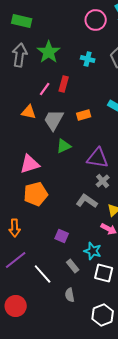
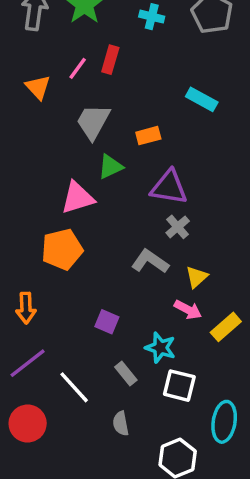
orange triangle: (29, 112) -> (38, 87), moved, turned 35
orange rectangle: (84, 115) -> (148, 136), moved
pink triangle: (30, 164) -> (78, 198), moved
red circle: (16, 306) -> (28, 423), moved

